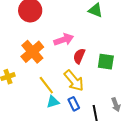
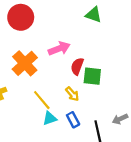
green square: (106, 62) -> (92, 76), moved
yellow arrow: (74, 81) -> (72, 94), size x0.6
gray arrow: (116, 105) -> (120, 119), turned 88

